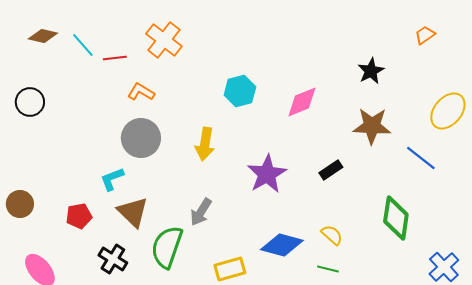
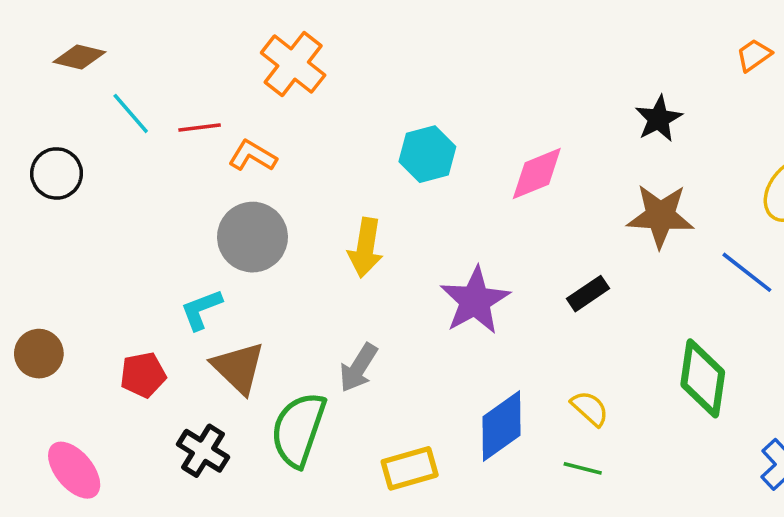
cyan line: (83, 45) -> (131, 113), moved
red line: (115, 58) -> (200, 128), moved
blue diamond: (282, 245) -> (501, 426), turned -51

